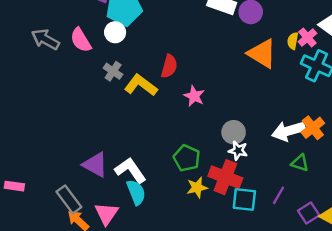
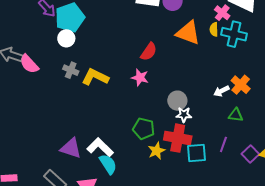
pink semicircle: (81, 40) -> (29, 64), moved
yellow semicircle: (293, 41) -> (214, 29), moved
red semicircle: (169, 66) -> (149, 52), moved, turned 30
white arrow: (288, 131) -> (221, 91), size x0.6

